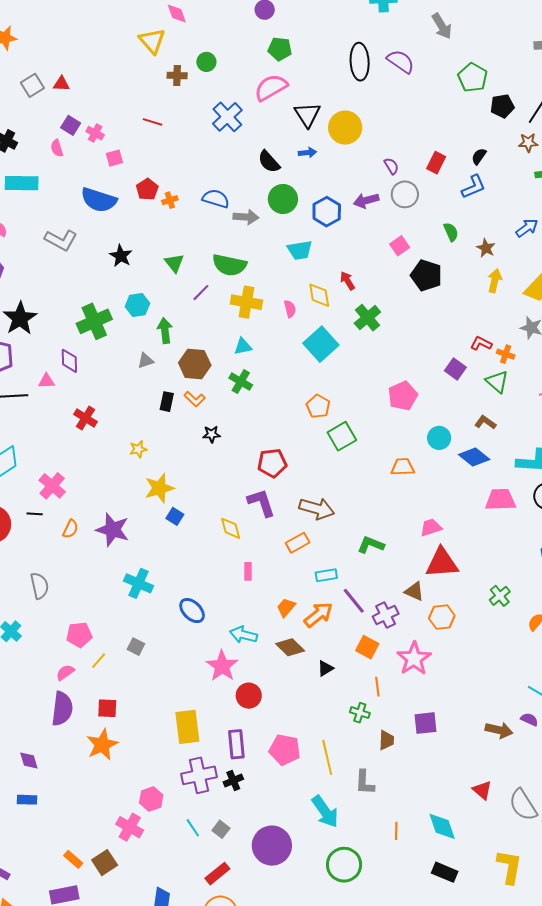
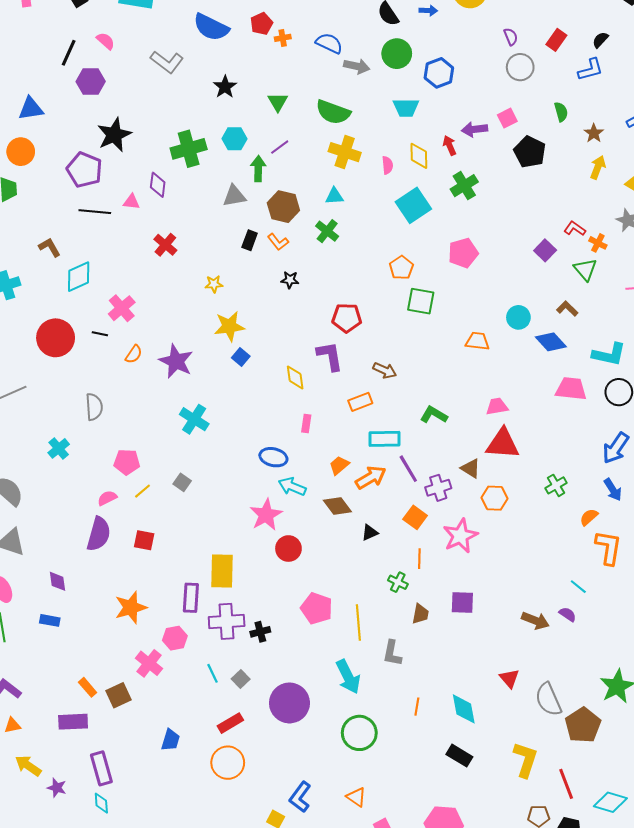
purple arrow: (366, 200) -> (475, 129), moved
purple line: (201, 293) -> (280, 147), moved
gray triangle: (145, 361) -> (234, 196), size x1.4
pink pentagon: (403, 396) -> (463, 253), moved
green square: (342, 436) -> (421, 301), turned 32
brown arrow: (317, 509) -> (385, 370), size x0.7
cyan rectangle: (326, 575) -> (385, 439), size x1.4
blue ellipse: (192, 611) -> (273, 457), moved, turned -40
purple rectangle: (236, 744) -> (191, 598), moved
orange star: (102, 745) -> (131, 607), moved

